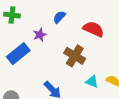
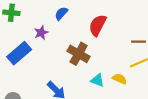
red semicircle: (93, 29) -> (98, 25), turned -85

